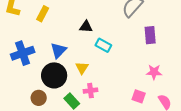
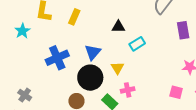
cyan rectangle: (103, 45) -> (137, 44), turned -56

